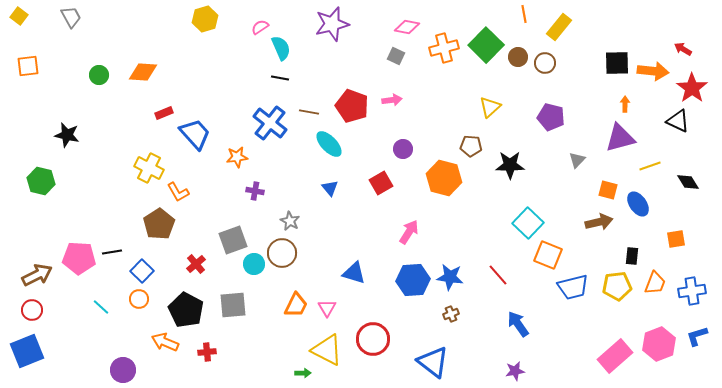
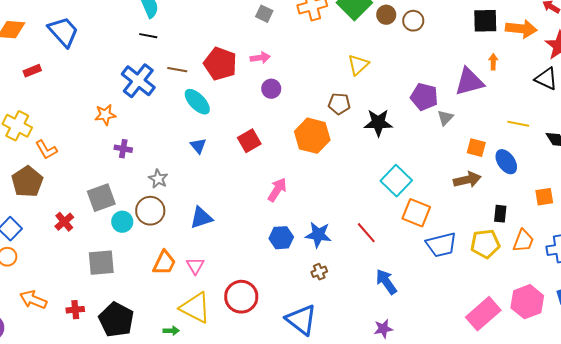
purple pentagon: (551, 117) -> (424, 97), moved
blue trapezoid: (195, 134) -> (63, 32), moved
purple triangle: (620, 138) -> (469, 82), moved
purple circle: (403, 149) -> (271, 89), moved
yellow line: (650, 166) -> (518, 124), turned 30
blue triangle: (354, 273) -> (201, 218), moved, turned -35
blue hexagon: (413, 280) -> (281, 238), size x0.7
black pentagon: (186, 310) -> (116, 320), moved

